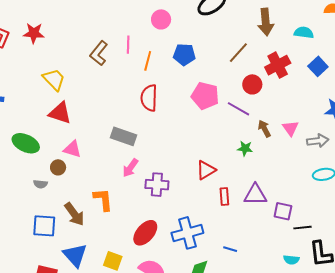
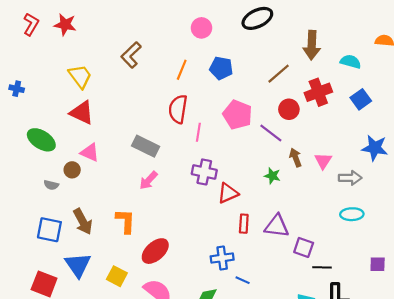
pink line: (128, 45) -> (198, 132), moved
purple cross: (157, 185) -> (204, 172), moved
orange L-shape: (103, 199) -> (125, 221), moved
blue cross: (187, 233) -> (222, 258), moved, size x0.7

